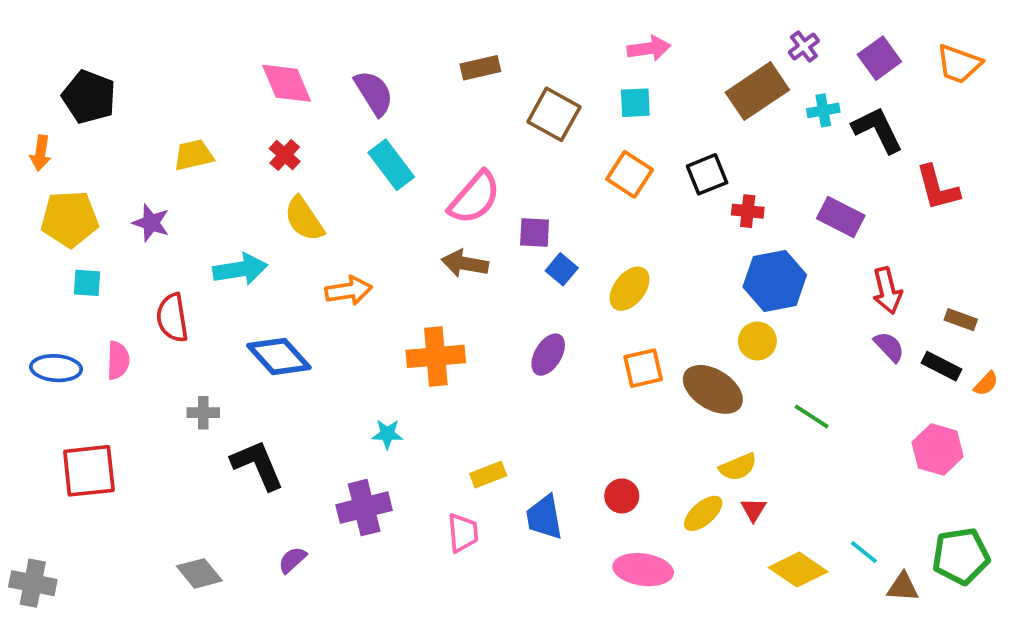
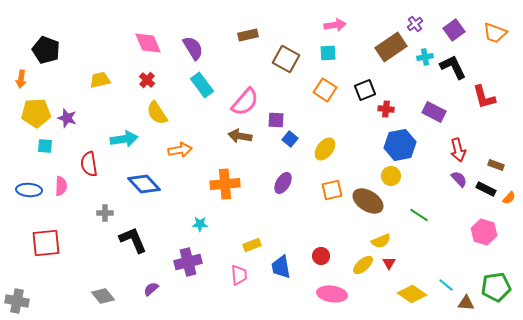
purple star: (151, 223) -> (67, 118), moved

